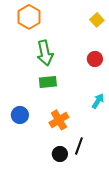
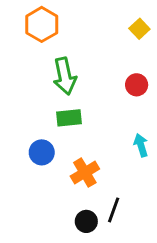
cyan arrow: (98, 101) -> (141, 145), turned -49
blue circle: (20, 115) -> (42, 152), moved

